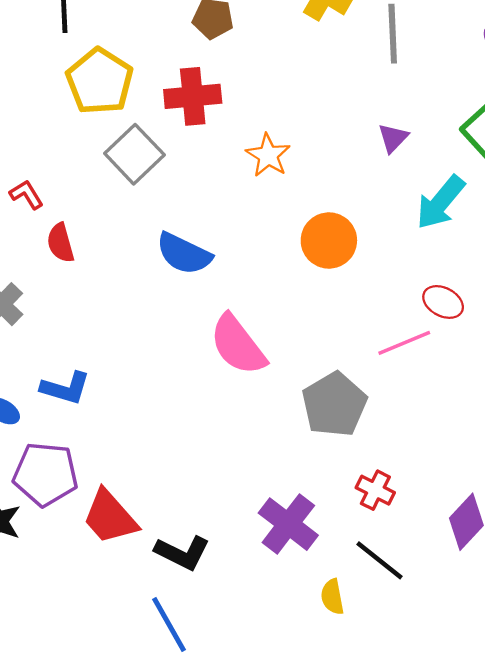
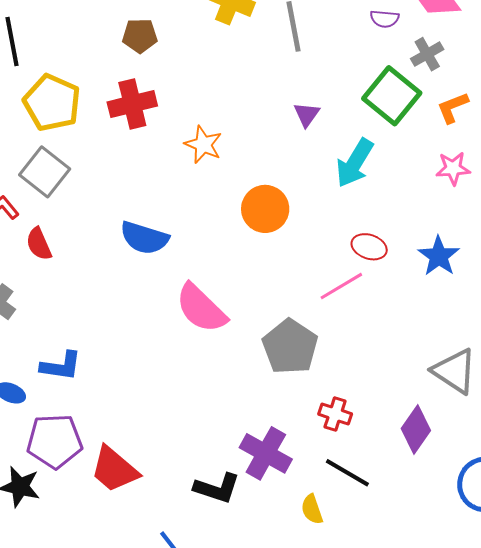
gray square: (134, 154) -> (45, 172), moved
black L-shape: (182, 553) -> (217, 488), moved

